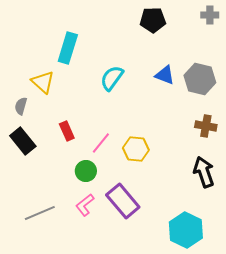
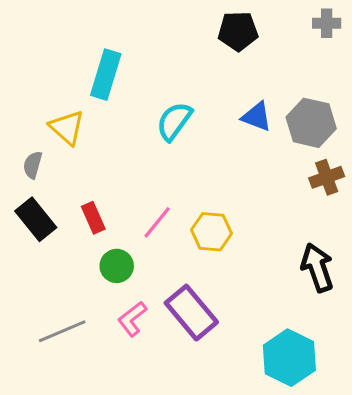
brown cross: (206, 126) -> (327, 177), moved, turned -30
red rectangle: (67, 131) -> (93, 218), moved
green circle: (86, 171) -> (117, 266), moved

